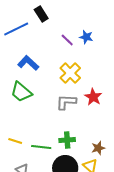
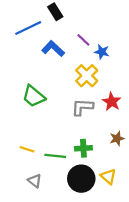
blue star: (86, 37) -> (102, 52), moved
blue L-shape: (28, 63) -> (53, 49), moved
brown star: (98, 148) -> (117, 139), moved

